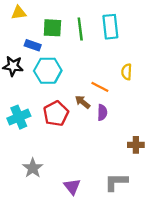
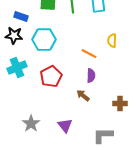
blue rectangle: (33, 45) -> (21, 17), moved
brown arrow: (83, 102) -> (83, 96), moved
cyan cross: (19, 117) -> (17, 68), moved
purple triangle: (72, 187) -> (65, 126), moved

